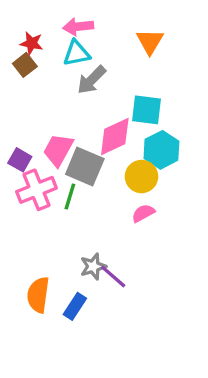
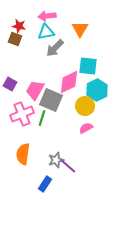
orange triangle: (150, 42) -> (80, 29), moved
brown square: (25, 65) -> (15, 39), turned -32
purple square: (20, 160) -> (10, 84), moved
orange semicircle: (38, 295) -> (23, 154), moved

